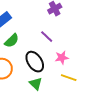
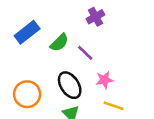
green semicircle: (12, 41) -> (59, 43), moved

